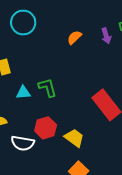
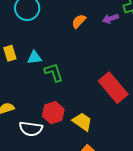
purple arrow: (106, 36) -> (111, 19), turned 91
cyan triangle: (23, 93) -> (35, 58), moved

